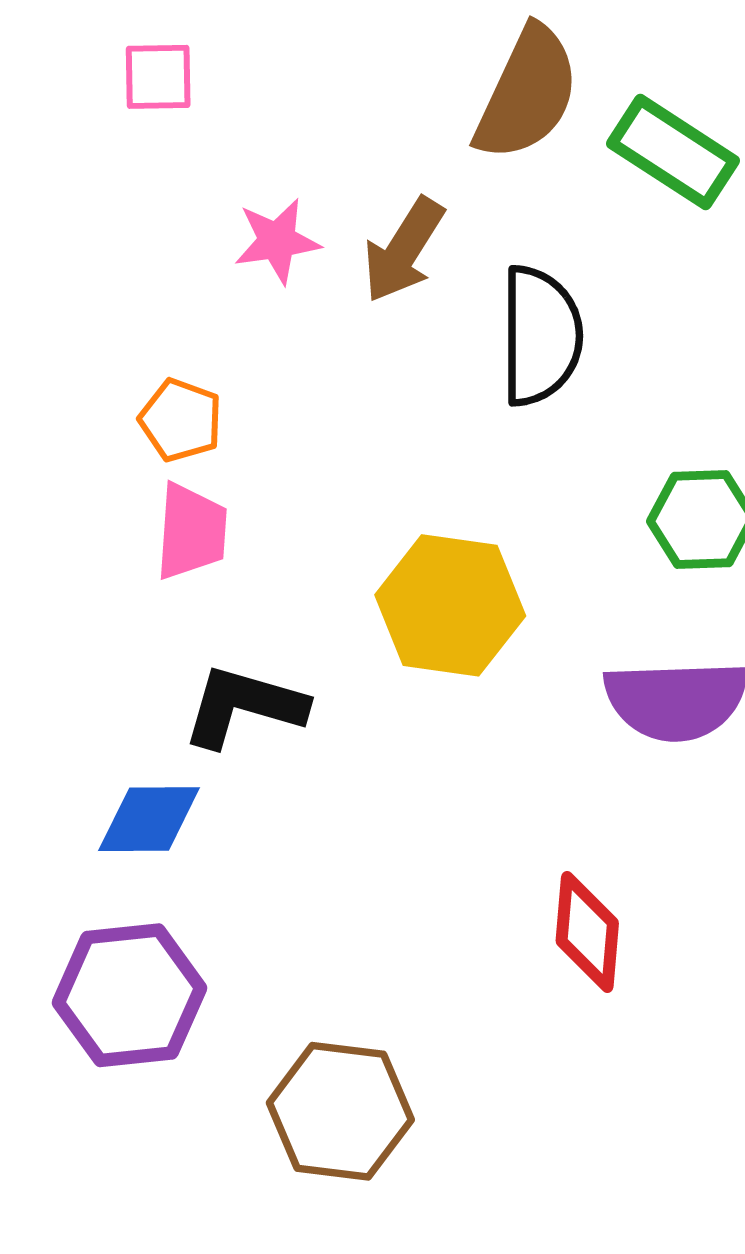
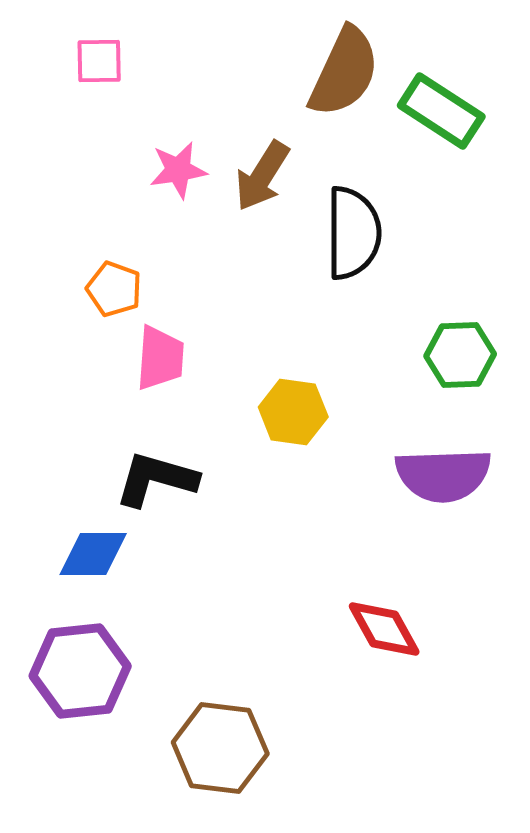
pink trapezoid: (191, 532) -> (160, 358), moved
yellow hexagon: (450, 605) -> (293, 412), size x0.7
red diamond: (587, 932) -> (384, 629), turned -34

